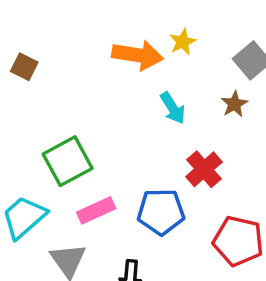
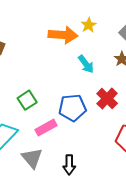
green square: (68, 161) -> (27, 100), size x0.7
blue pentagon: (161, 212) -> (72, 108), moved

